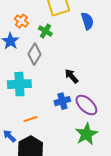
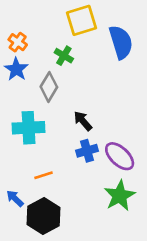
orange cross: (21, 21) -> (18, 42), moved
blue semicircle: (87, 21) -> (121, 42), size x1.4
black arrow: (71, 76) -> (83, 121), moved

